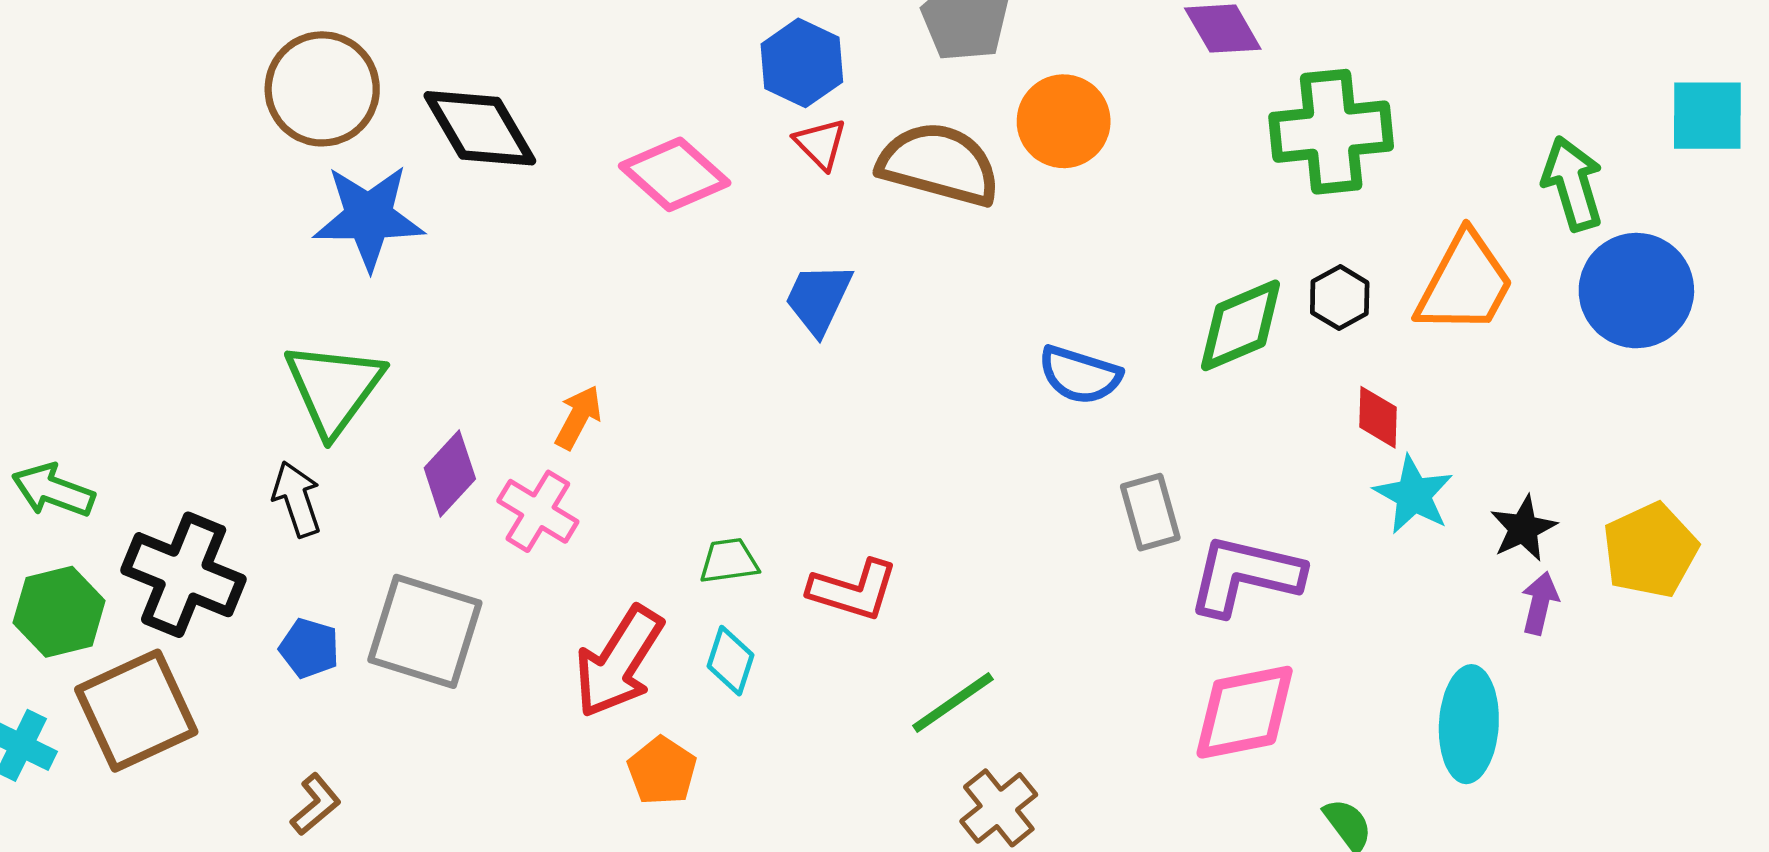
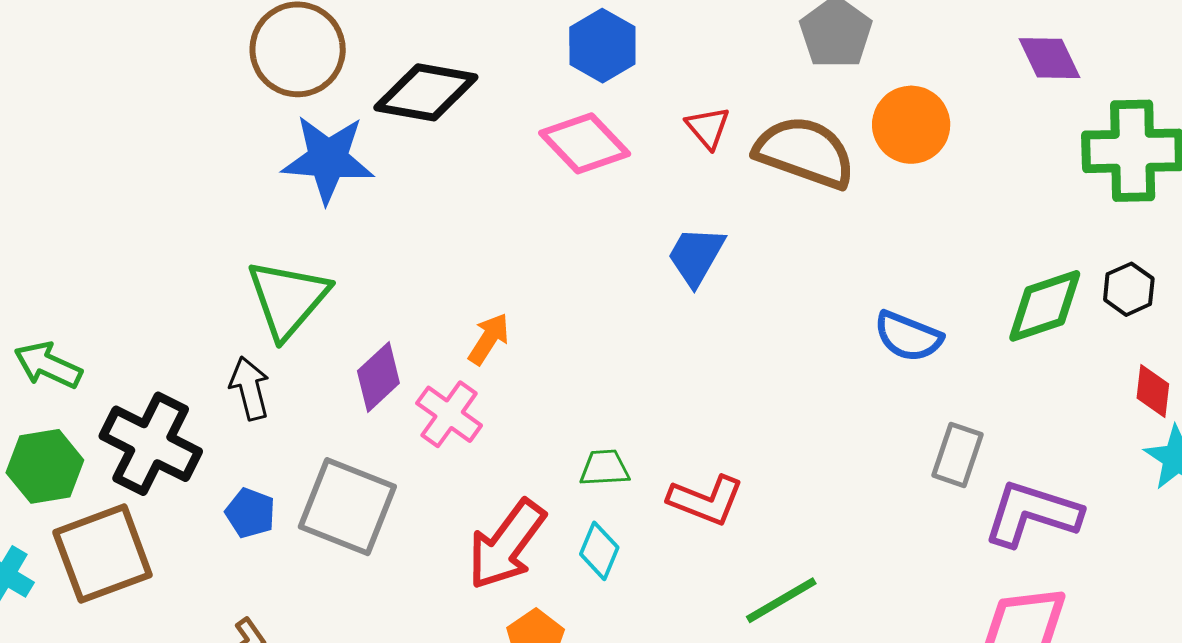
blue hexagon: (802, 63) -> (602, 46), moved
black diamond: (480, 128) -> (426, 92), turned -54
gray rectangle: (1150, 512) -> (958, 455), turned 30

